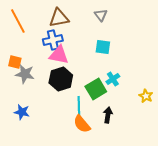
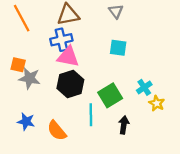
cyan cross: (113, 79) -> (144, 87), moved
yellow star: (146, 96) -> (157, 103), moved
orange semicircle: (82, 124) -> (57, 131), moved

